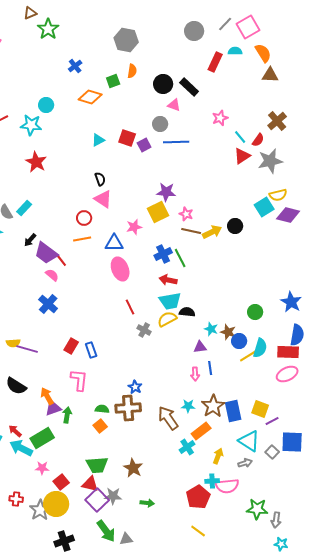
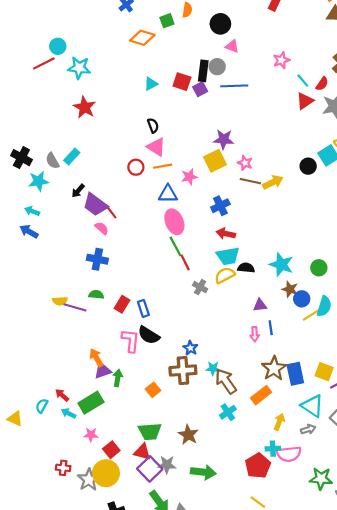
black rectangle: (189, 87) -> (203, 71), moved, turned 54
cyan circle: (46, 105) -> (58, 46), moved
black circle: (235, 226) -> (308, 166), moved
orange line: (82, 239) -> (163, 166), moved
green line: (180, 258) -> (175, 246), moved
blue cross: (48, 304) -> (97, 259), turned -30
cyan star: (211, 329) -> (281, 265), moved, size x1.6
black semicircle: (16, 386) -> (149, 335), moved
cyan star: (188, 406) -> (213, 368), moved
green semicircle: (102, 409) -> (96, 295), moved
cyan cross: (187, 447) -> (228, 412), moved
cyan arrow: (21, 448) -> (68, 413), size x0.6
green arrow: (147, 503) -> (203, 472), size x1.6

